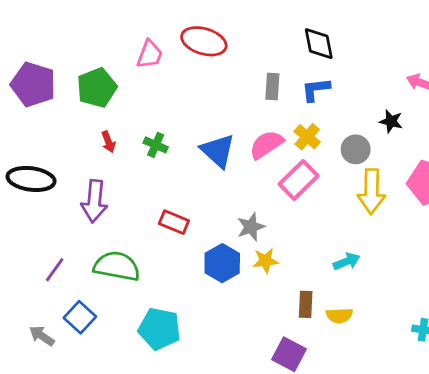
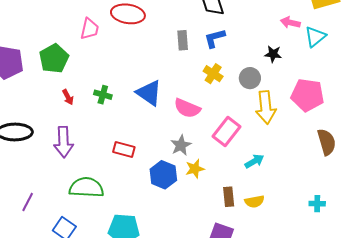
pink semicircle: (266, 145) -> (187, 108), moved, turned -116
pink rectangle: (299, 180) -> (226, 131), moved
purple line: (55, 270) -> (28, 202), moved

